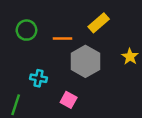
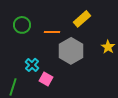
cyan cross: (39, 78) -> (32, 65), turned 32
pink square: (69, 100) -> (46, 79), moved

